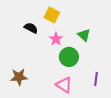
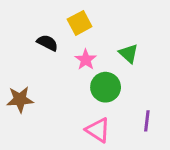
yellow square: (52, 15) -> (80, 23), turned 35
brown star: (19, 77) -> (20, 99), moved

